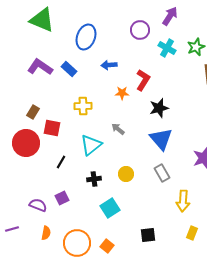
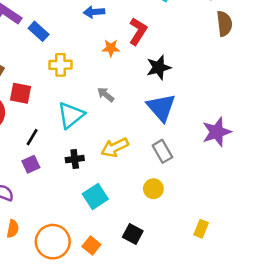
blue rectangle: (69, 69) -> (39, 31), moved
yellow circle: (126, 174) -> (153, 189), moved
purple square: (62, 198) -> (31, 164), moved
yellow arrow: (183, 201) -> (115, 147), moved, turned 60
black square: (148, 235) -> (133, 234), moved, turned 35

